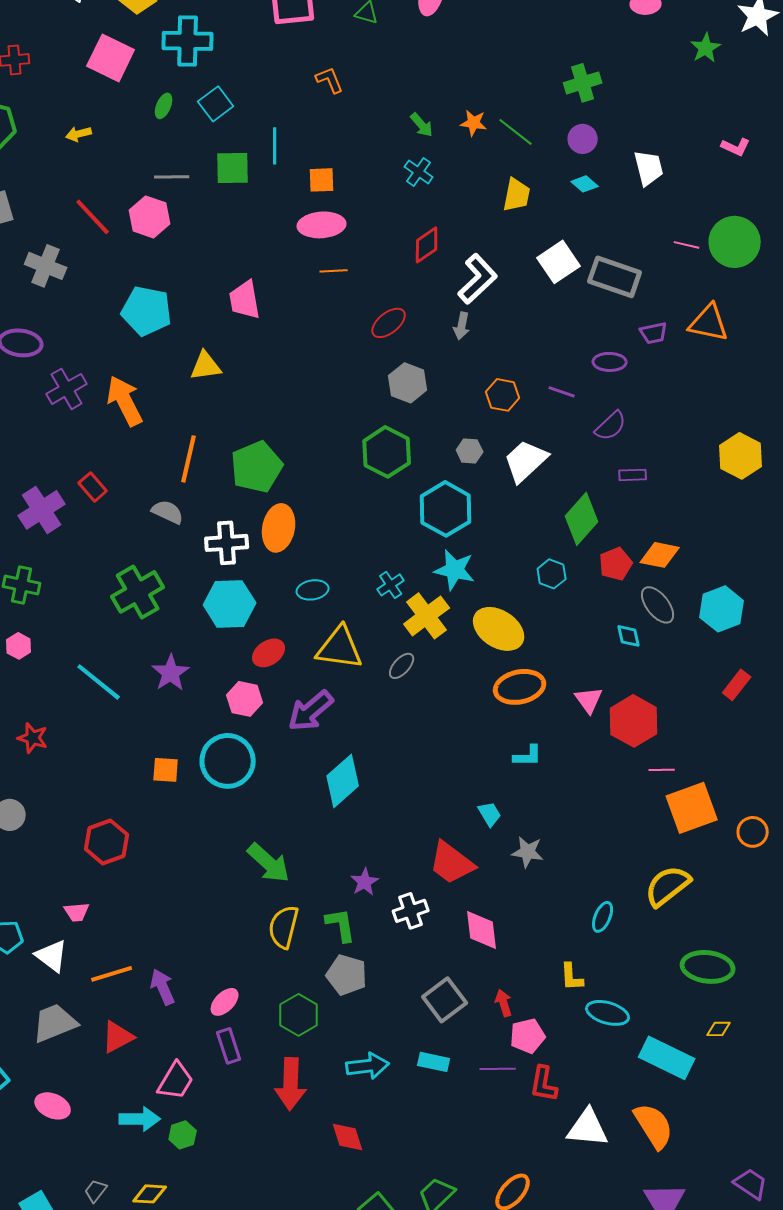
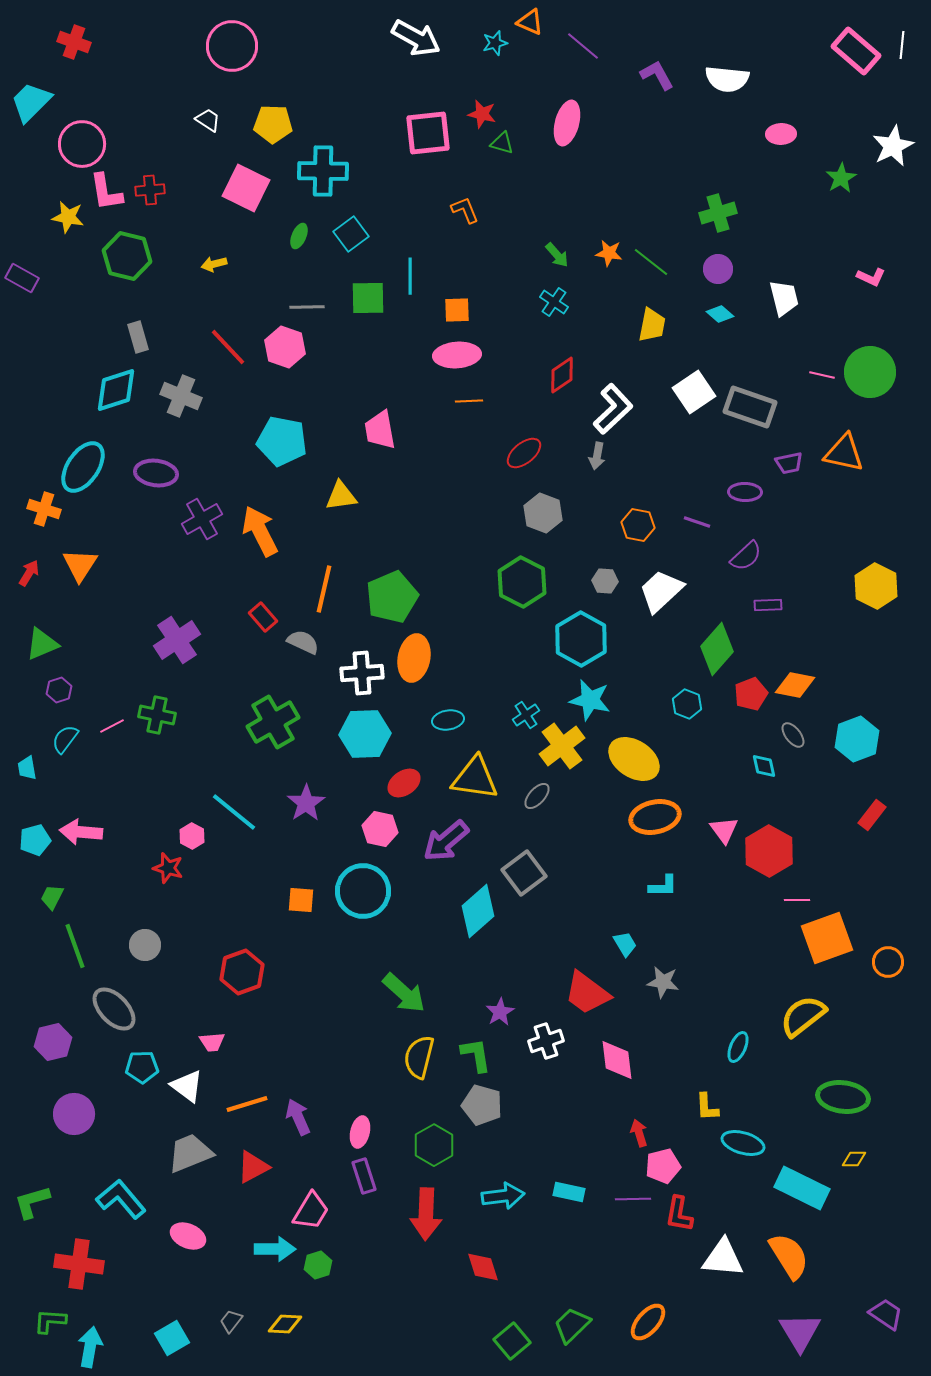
red rectangle: (93, 487) -> (263, 617), moved
gray ellipse: (658, 605) -> (793, 735), size x0.7
pink hexagon: (19, 646) -> (192, 836), moved
gray square: (445, 1000) -> (524, 873), moved
pink ellipse: (225, 1002) -> (360, 1132), turned -32

